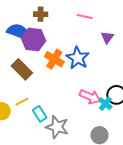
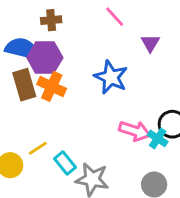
pink line: (85, 17) -> (115, 17), turned 42
orange cross: (54, 59) -> (52, 86), moved
brown rectangle: (22, 69) -> (24, 85), moved, turned 35

